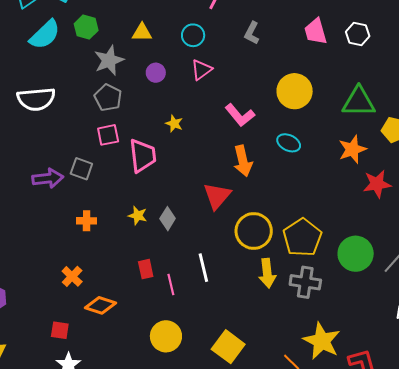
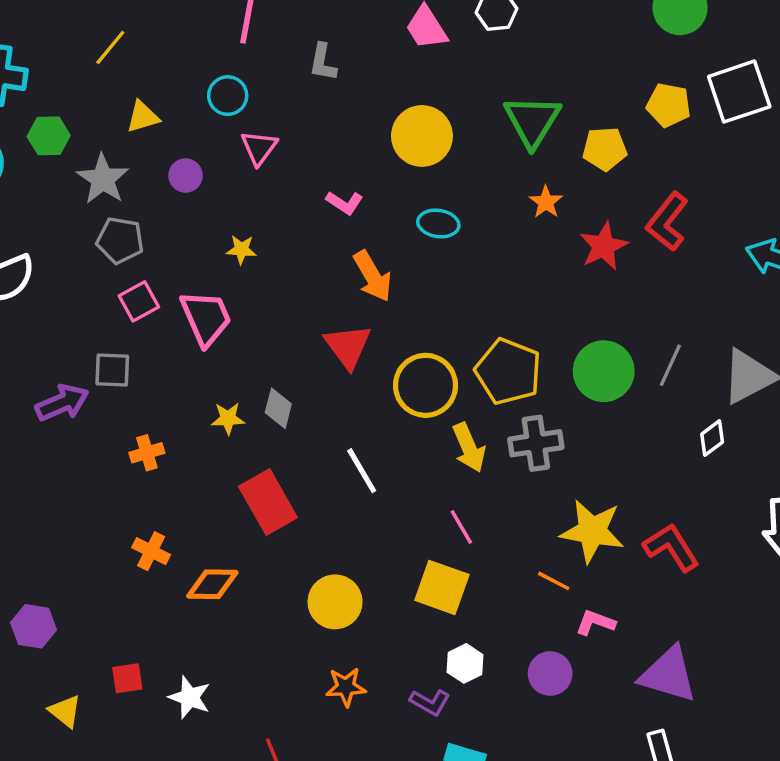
green triangle: (359, 102) -> (532, 121), turned -42
pink L-shape: (240, 115) -> (345, 203), size x0.7
orange star: (352, 149) -> (546, 202), size x0.7
red rectangle: (146, 269) -> (268, 502), size x1.8
pink line: (171, 285) -> (461, 527), moved
red square: (60, 330) -> (127, 678), moved

